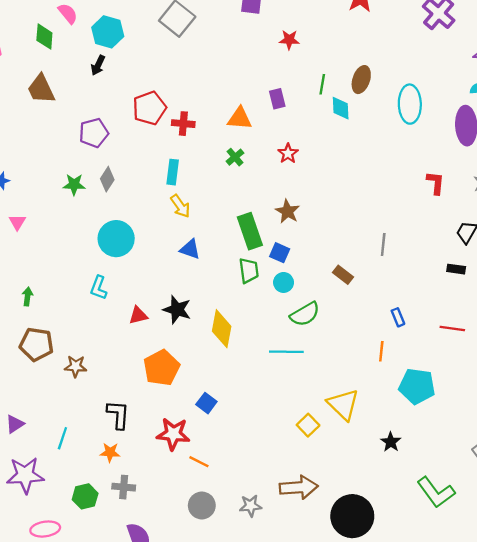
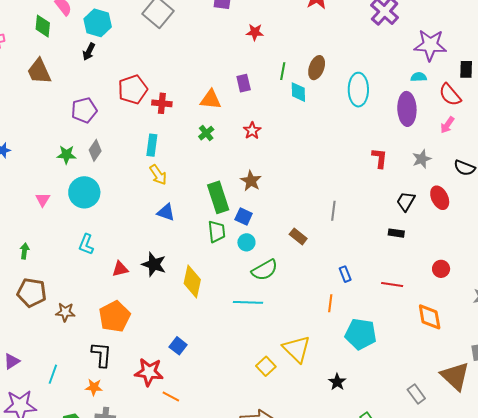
pink triangle: (17, 222) -> (43, 200), moved
cyan circle: (116, 239) -> (84, 192), moved
orange pentagon: (161, 368) -> (115, 316), moved

